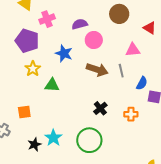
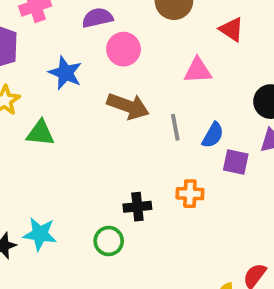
gray line: (121, 71) -> (175, 127), moved
black cross: (100, 108) -> (137, 207), moved, turned 32
cyan star: (53, 138) -> (40, 234), turned -30
green circle: (89, 140) -> (109, 241), size x0.6

